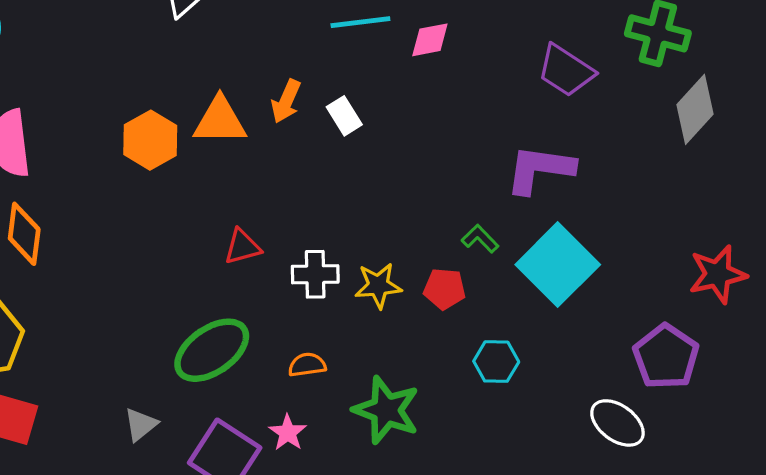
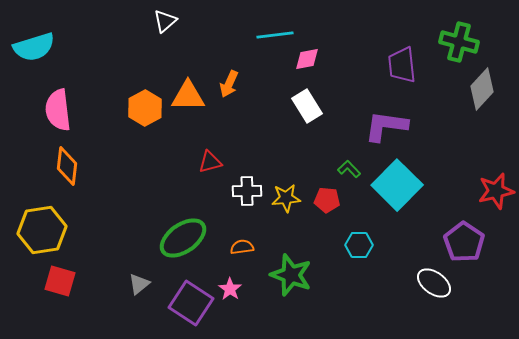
pink diamond: (430, 40) -> (307, 59), moved
purple trapezoid: (566, 71) -> (402, 65), turned 51
white rectangle: (344, 116) -> (307, 106), moved, size x1.4
red triangle: (242, 247) -> (210, 162), moved

